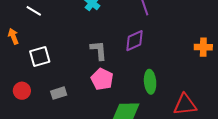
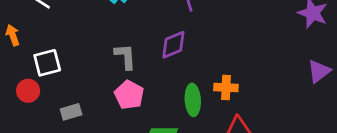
orange cross: (203, 47) -> (226, 87), moved
red circle: (22, 91) -> (28, 91), moved

